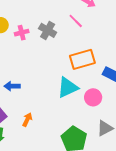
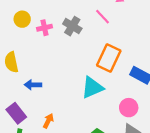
orange rectangle: (82, 59) -> (109, 58), turned -50
pink circle: (93, 97) -> (129, 108), moved

